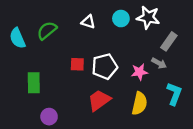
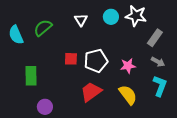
white triangle: (88, 22) -> (81, 20), turned 40
gray arrow: (159, 63) -> (158, 62), moved
yellow semicircle: (139, 104) -> (128, 95), turned -50

